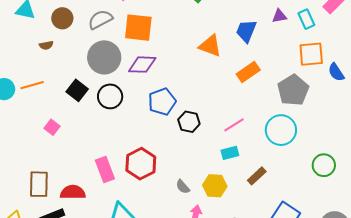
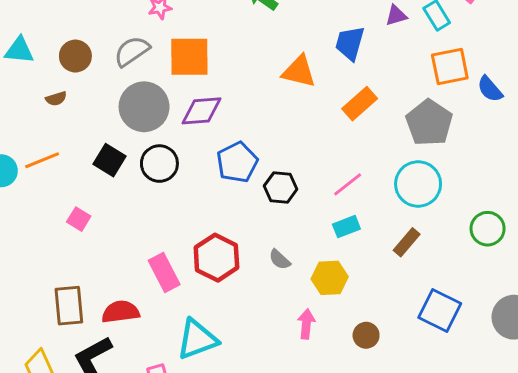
brown rectangle: (257, 176) -> (407, 242), moved
gray semicircle: (183, 187) -> (280, 259), moved

